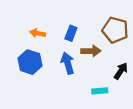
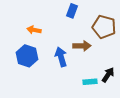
blue rectangle: (71, 33) -> (72, 11), moved
black arrow: (121, 71) -> (108, 75), moved

